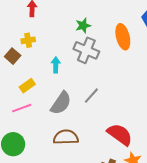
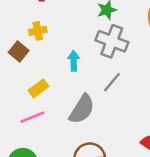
gray line: (91, 96) -> (112, 82), moved

